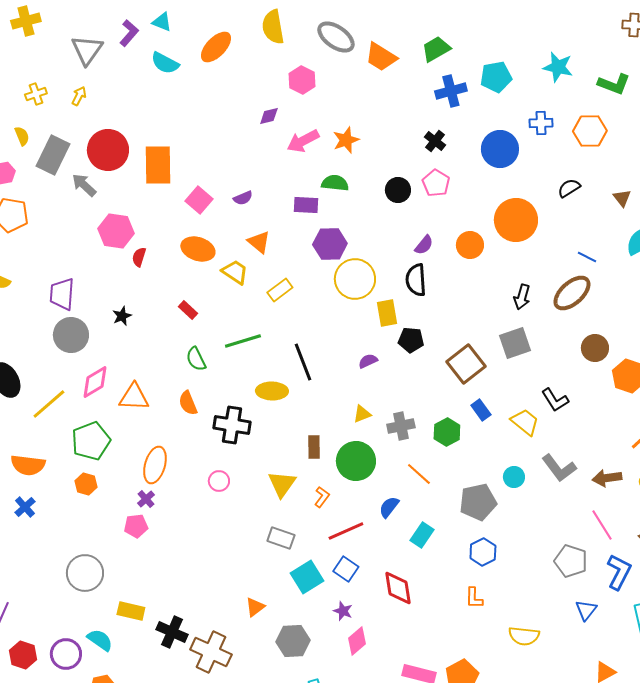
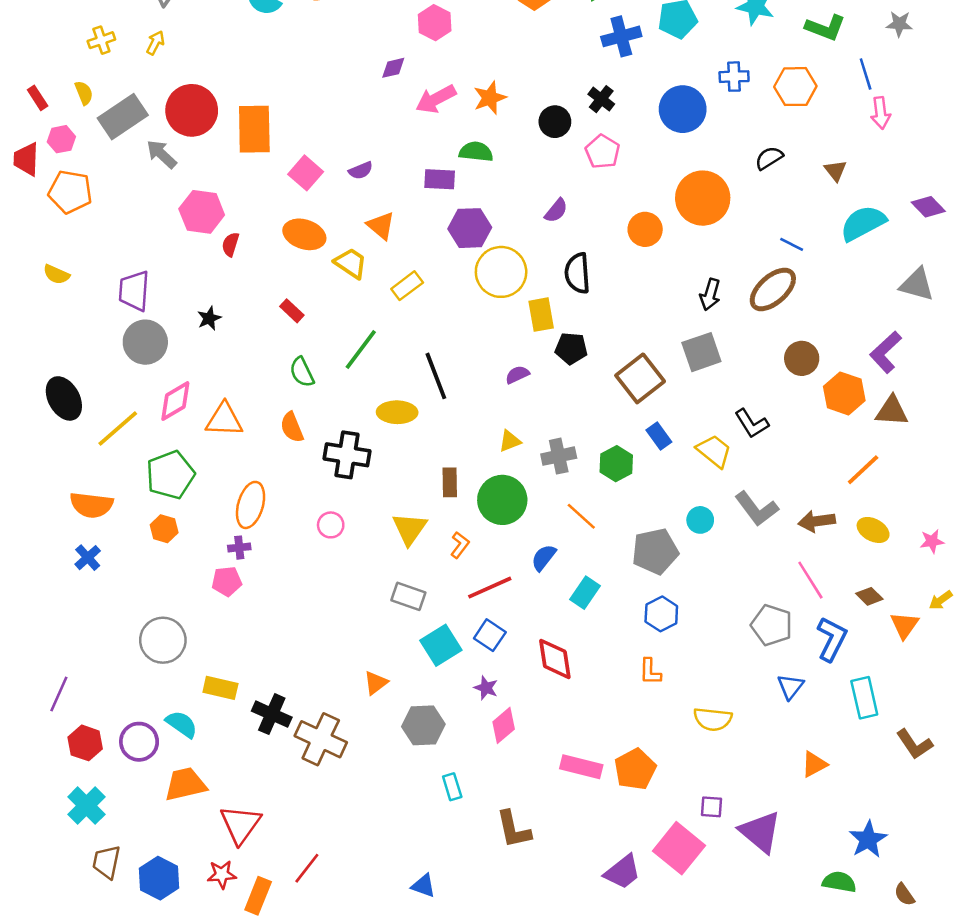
gray rectangle: (53, 155) -> (123, 117), turned 30
black circle: (398, 190) -> (555, 122), moved
purple semicircle: (424, 245) -> (556, 211), moved
green line: (243, 341) -> (361, 350), turned -36
purple cross: (146, 499) -> (239, 548), turned 36

